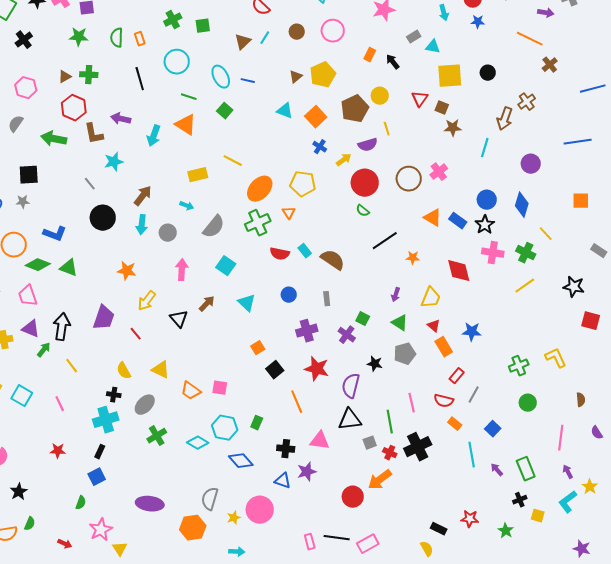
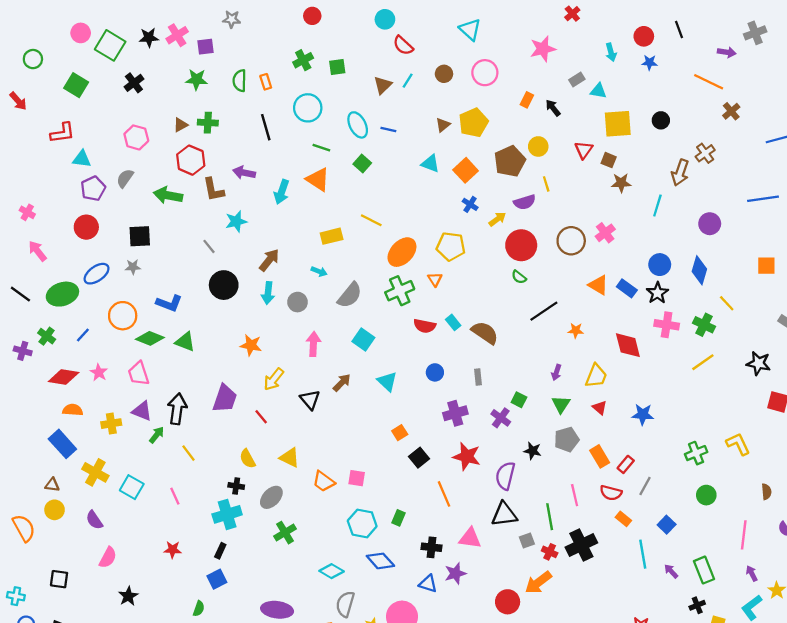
green triangle: (400, 323) -> (561, 404), turned 30
orange rectangle: (444, 347) -> (600, 456), moved
cyan diamond: (198, 443) -> (332, 571), moved

